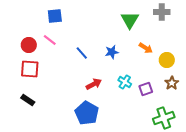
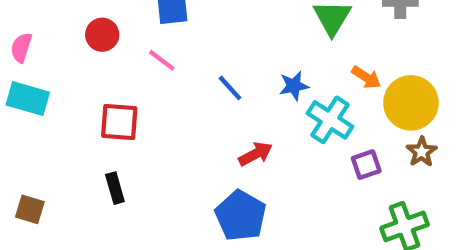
red circle: (29, 45) -> (102, 35), moved
yellow circle: (167, 60) -> (411, 103), size x1.6
cyan cross: (125, 82) -> (330, 120), moved, size x1.5
black rectangle: (28, 100) -> (115, 188), turned 40

